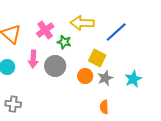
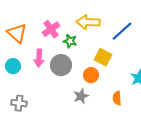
gray star: (105, 78) -> (81, 96), moved
orange semicircle: (104, 107) -> (117, 98), moved

